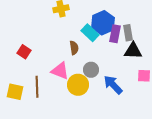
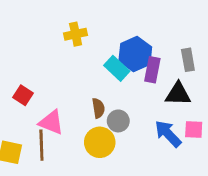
gray rectangle: (128, 33) -> (188, 60), moved
brown semicircle: (74, 48) -> (98, 108), moved
pink triangle: (60, 71) -> (51, 122), moved
blue arrow: (113, 85) -> (168, 134), moved

